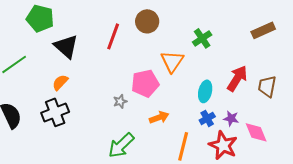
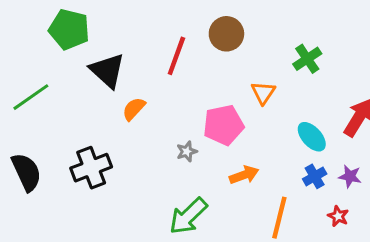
orange triangle: (172, 61) -> (263, 93), size x0.7
orange semicircle: (60, 82) -> (134, 109), moved
cyan ellipse: (205, 91) -> (312, 137), turned -55
red star: (223, 145) -> (338, 216), size x0.5

